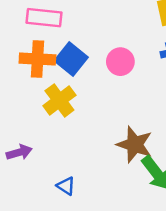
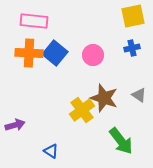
yellow cross: (59, 100) -> (82, 110), moved
brown star: (135, 145) -> (104, 98), moved

